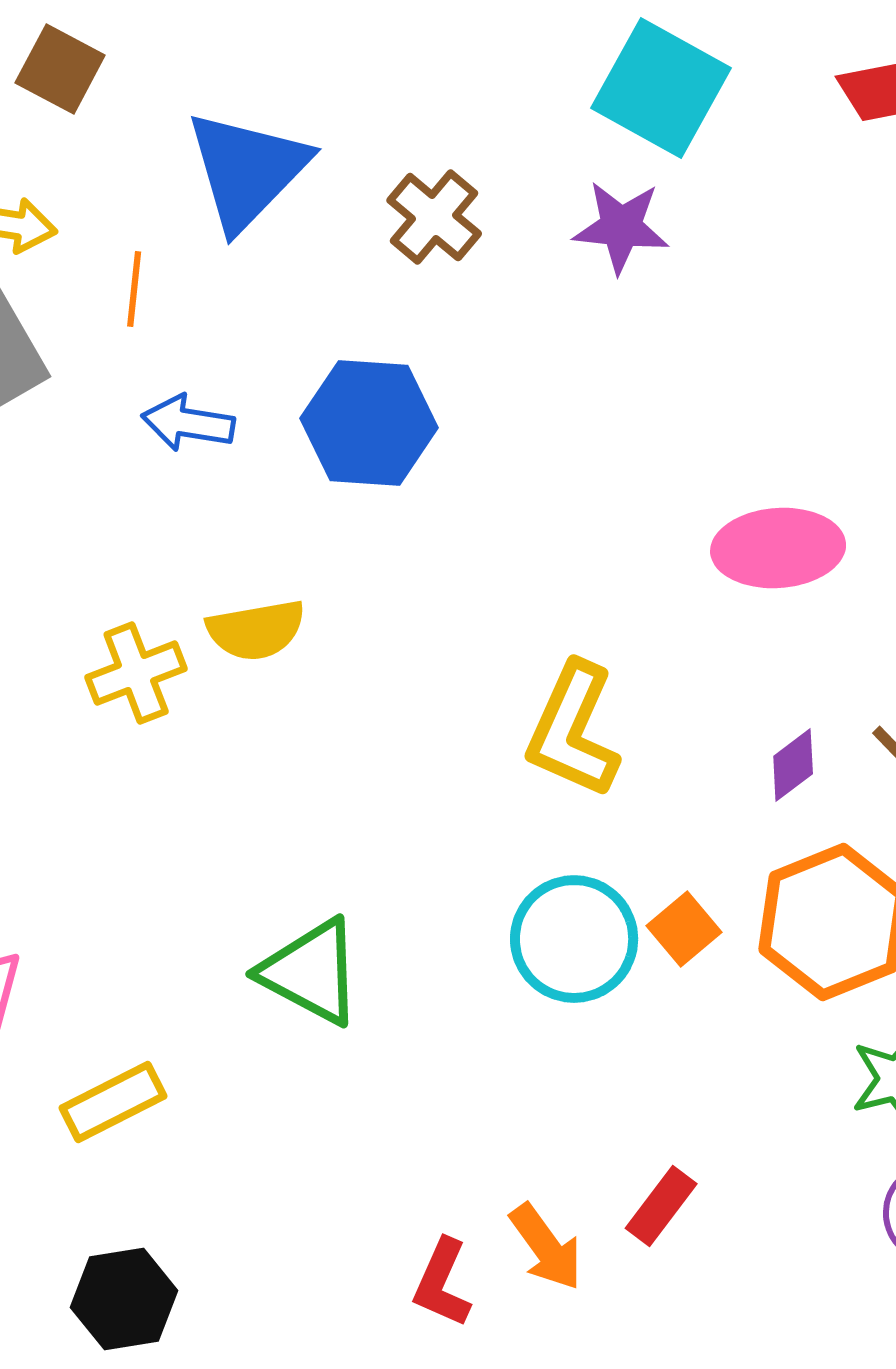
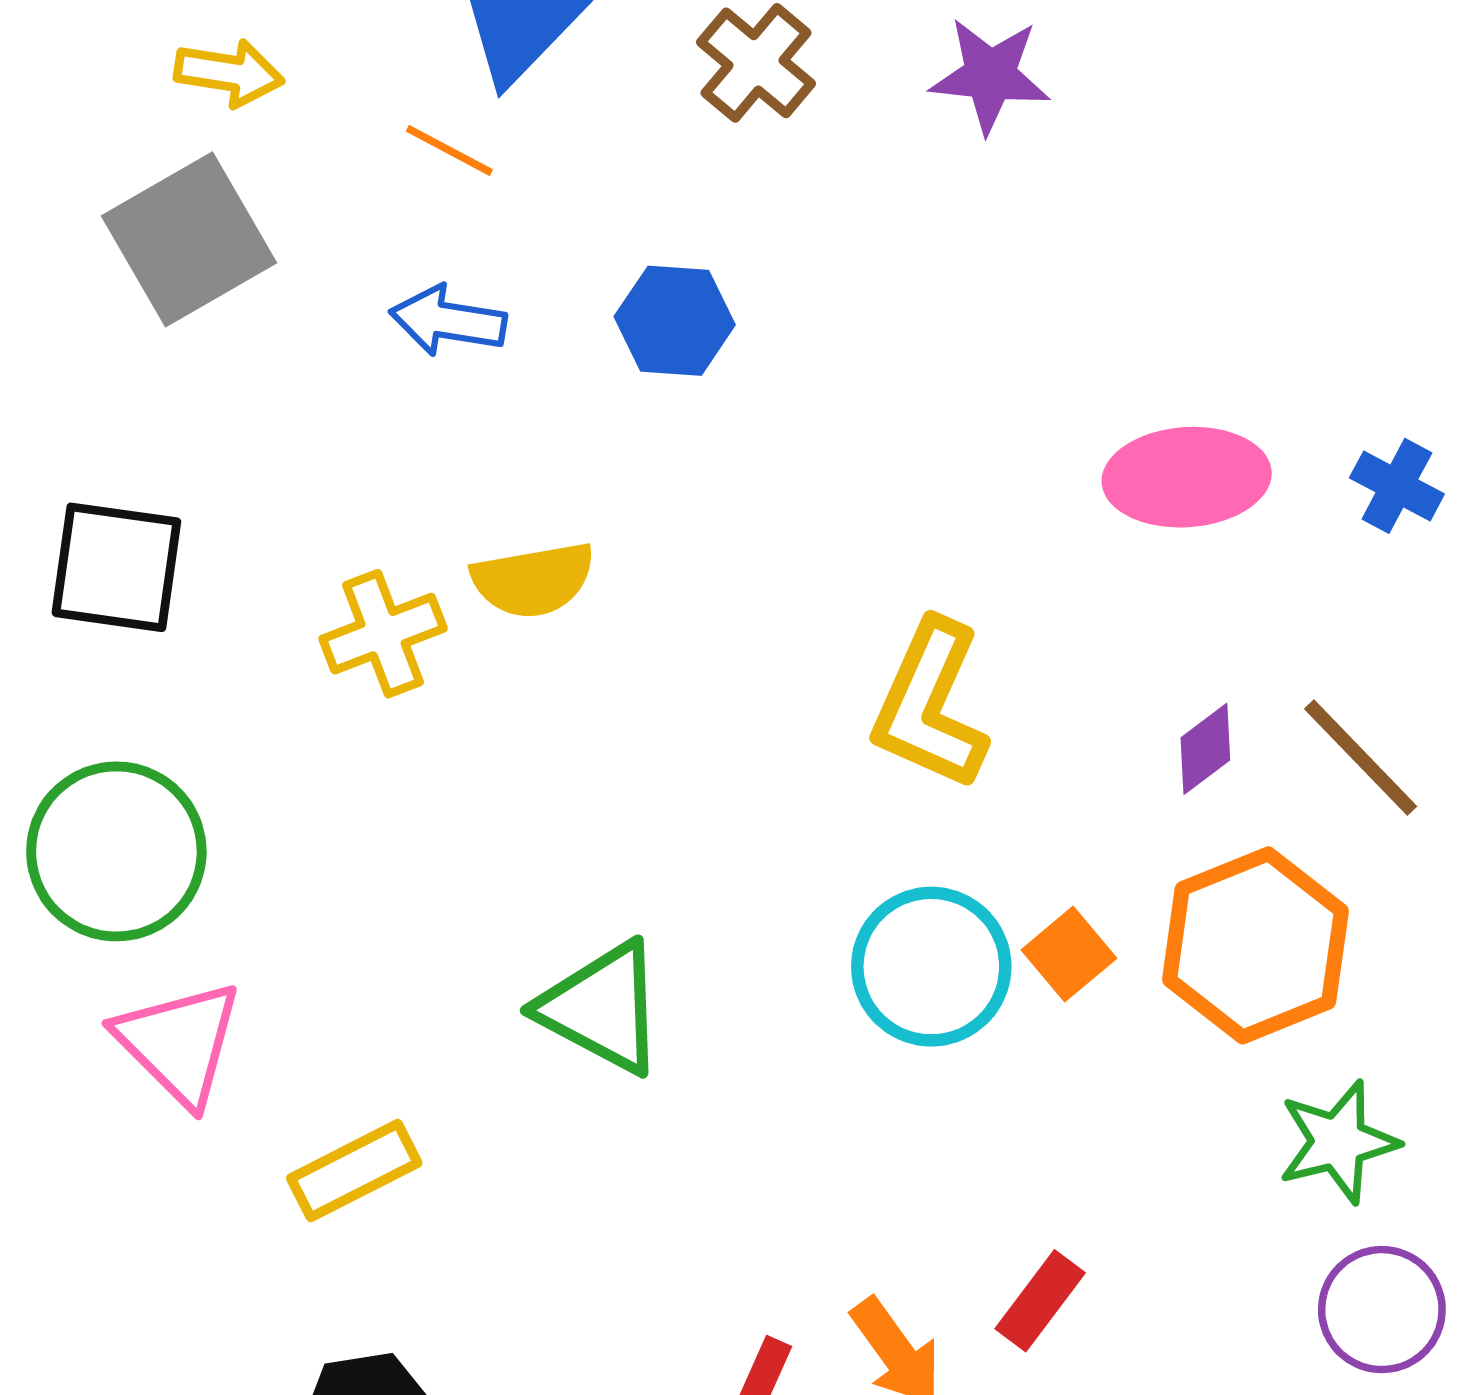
orange line: (134, 289) -> (449, 150), moved, turned -68
blue hexagon: (369, 423) -> (675, 321), size x0.7

